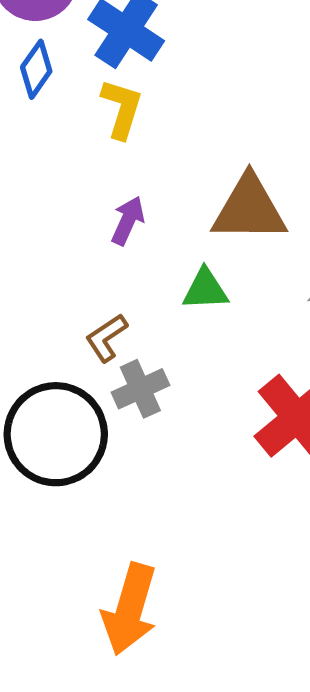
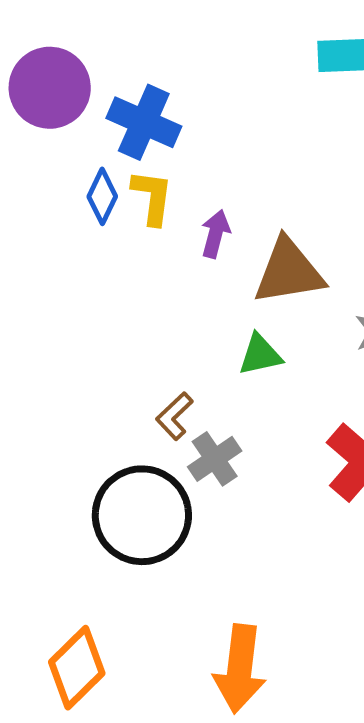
blue diamond: (36, 69) -> (102, 196), moved
purple arrow: (128, 221) -> (215, 234), moved

